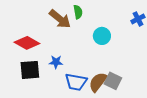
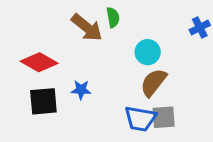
gray square: (113, 81) -> (164, 117), turned -30
blue trapezoid: (76, 82) -> (140, 119), moved
brown semicircle: (98, 82) -> (153, 83), moved

